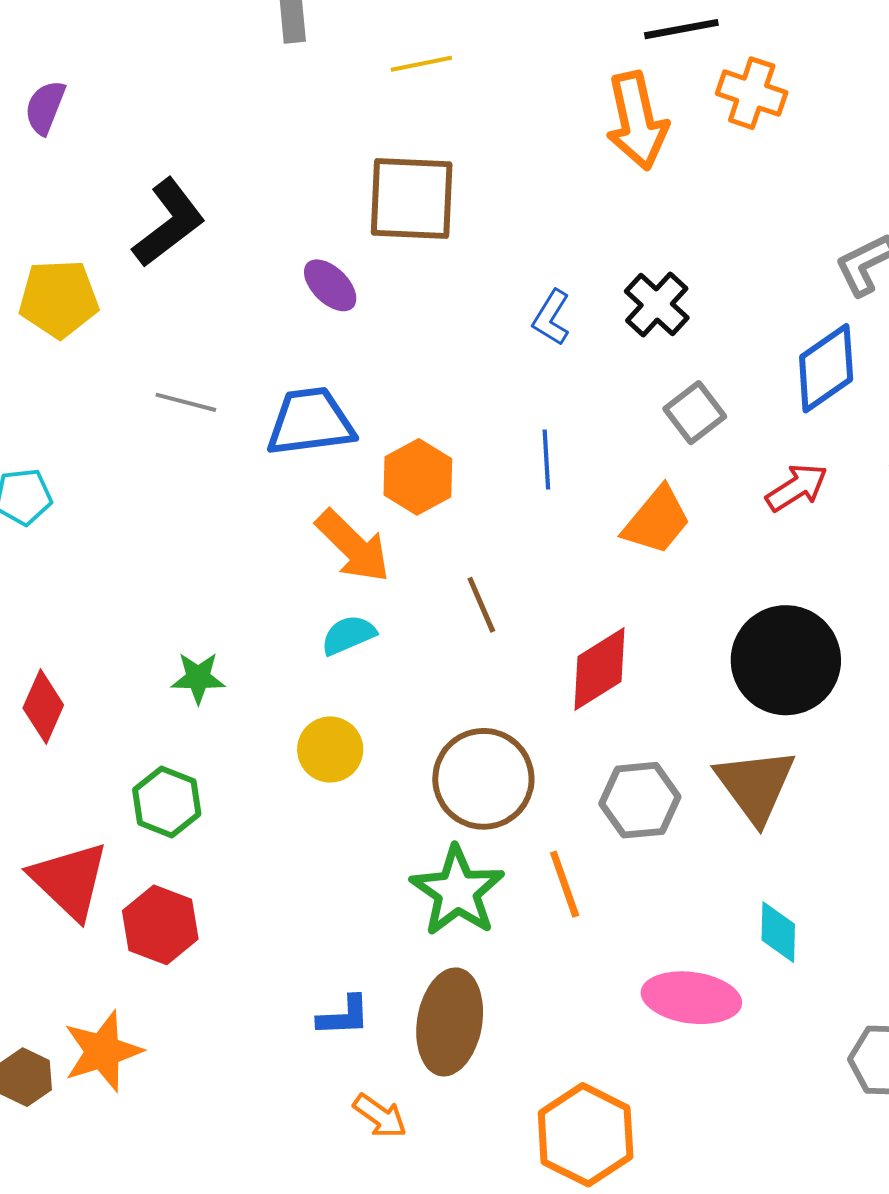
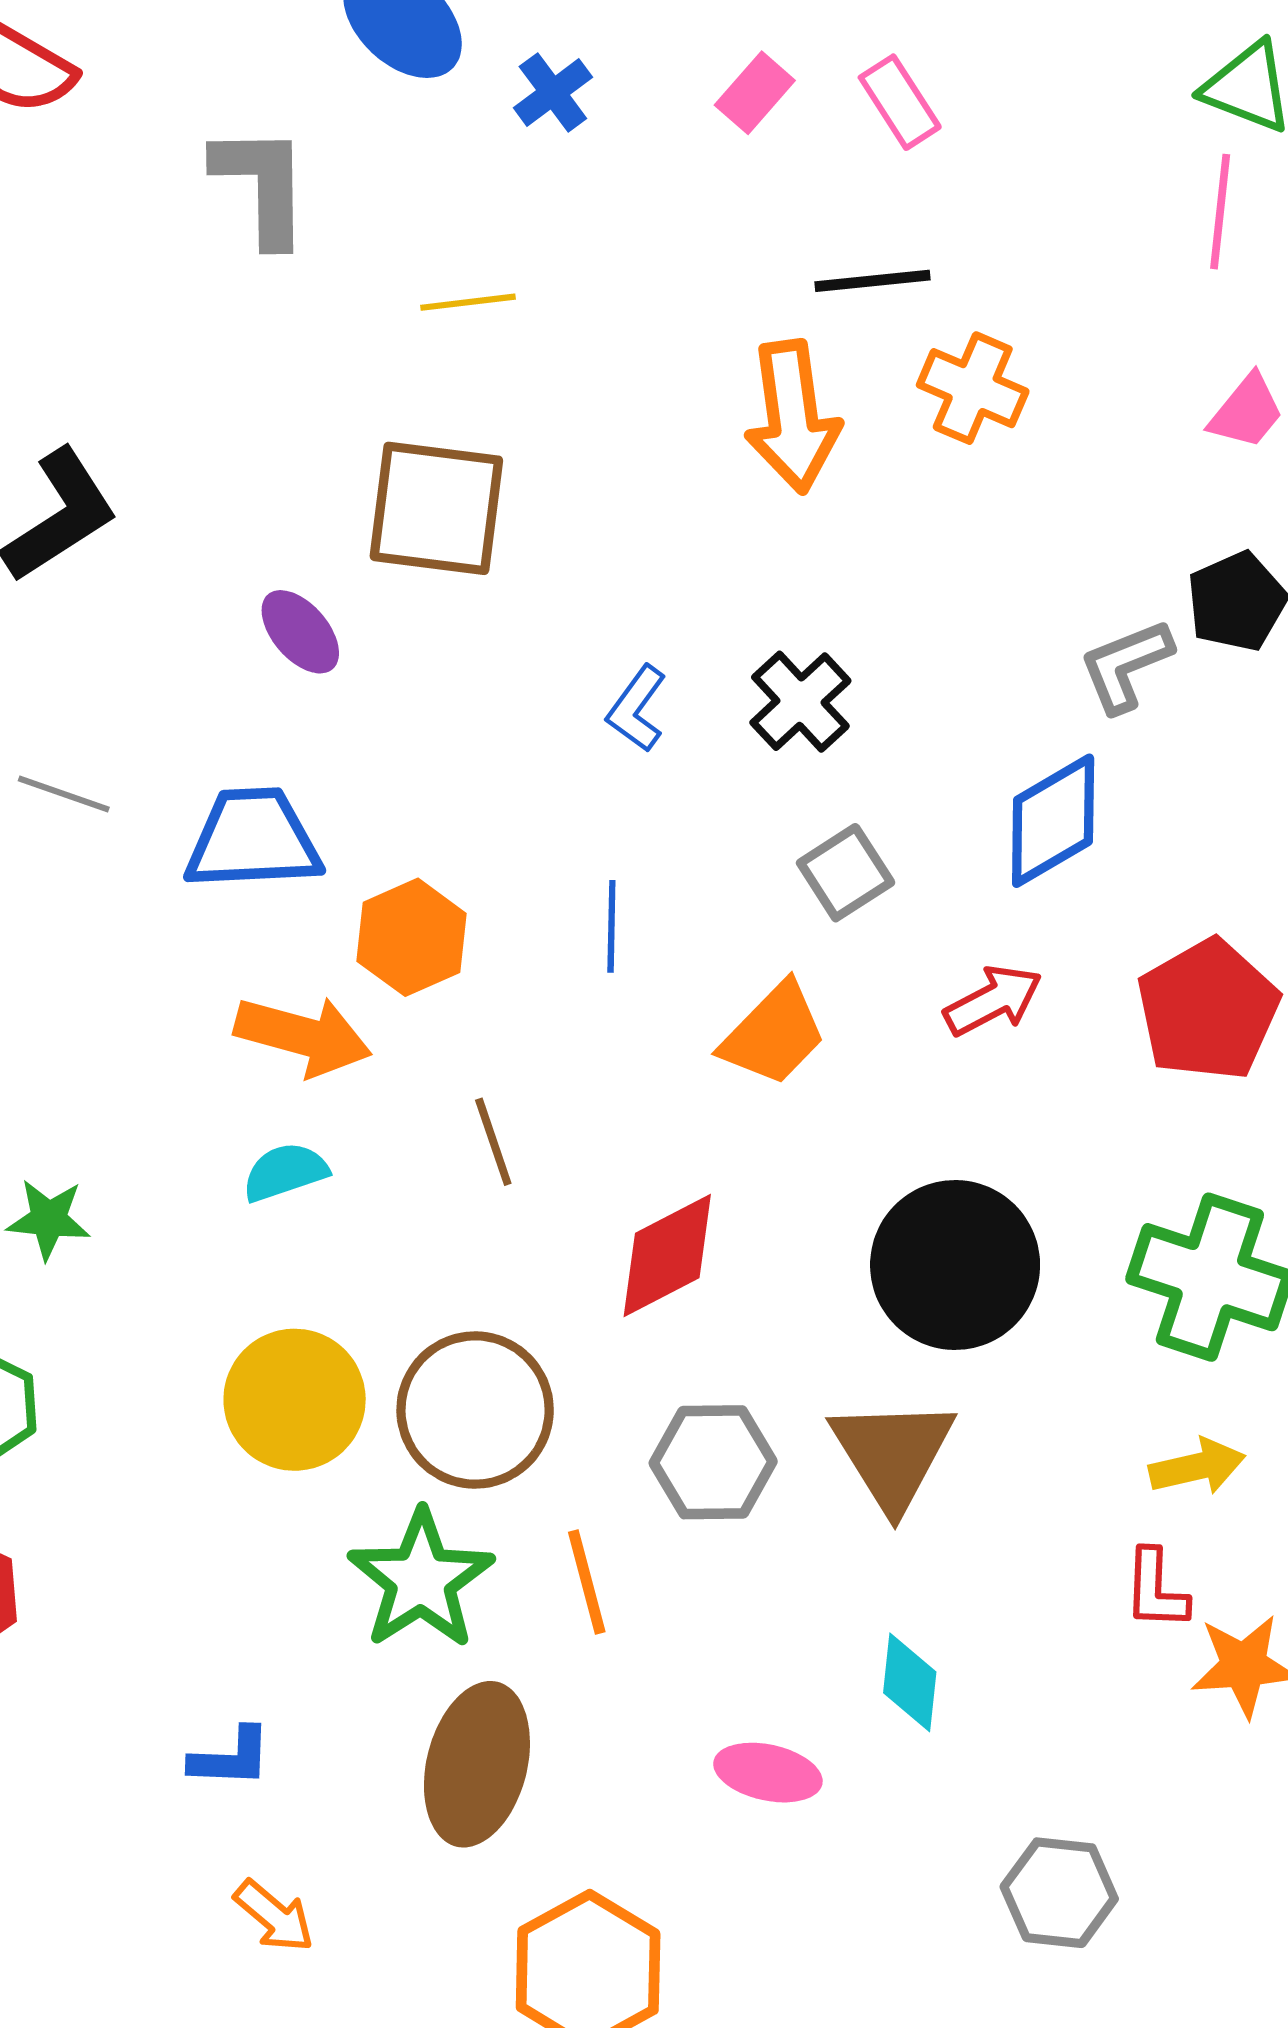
orange arrow: (353, 546) -> (303, 1036), turned -34
yellow circle: (330, 750) -> (295, 1400), moved, size x1.4
pink ellipse: (691, 998) -> (768, 1773), size x0.7
brown ellipse: (450, 1022) -> (477, 1764), moved

